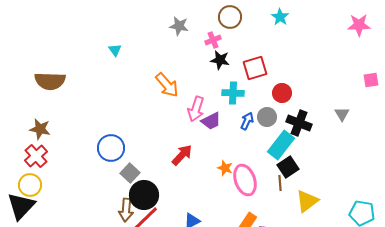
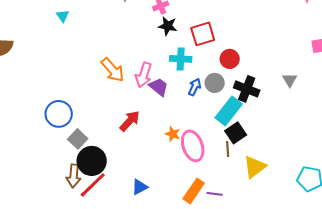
orange arrow: (167, 85) -> (113, 70), moved
purple trapezoid: (211, 121) -> (159, 87), turned -115

